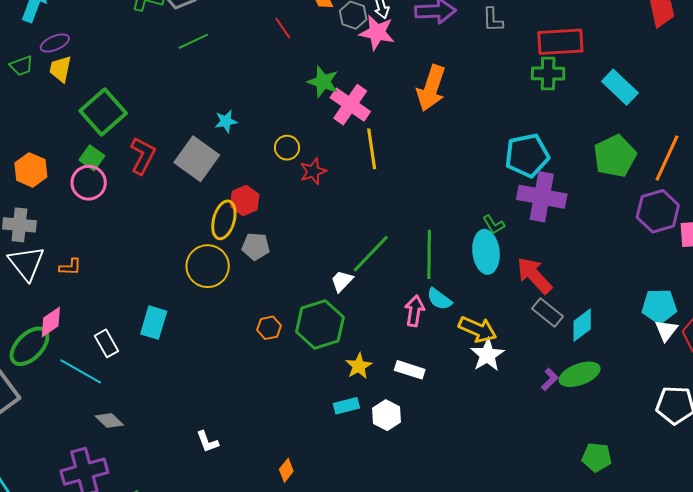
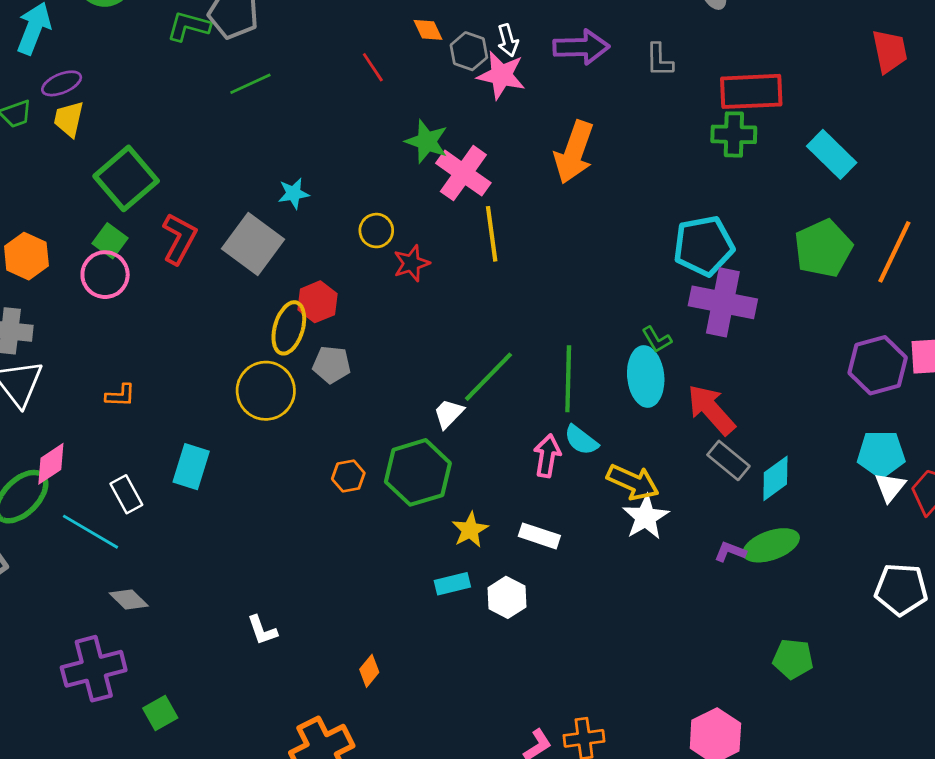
purple hexagon: (658, 211) -> (878, 365), moved
orange L-shape: (70, 267) -> (120, 395), moved
purple L-shape: (550, 379) -> (730, 552), turned -115

